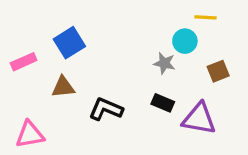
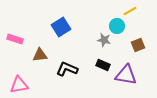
yellow line: (205, 17) -> (130, 11), turned -32
blue square: (69, 43) -> (61, 27), moved
pink rectangle: (24, 62) -> (15, 39), turned 42

